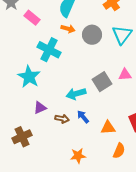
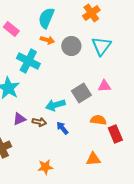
brown arrow: (62, 119) -> (39, 122), moved
orange triangle: (108, 128) -> (93, 159), moved
orange semicircle: (119, 151) -> (98, 120), moved, turned -105
orange star: (78, 156) -> (45, 167), moved

